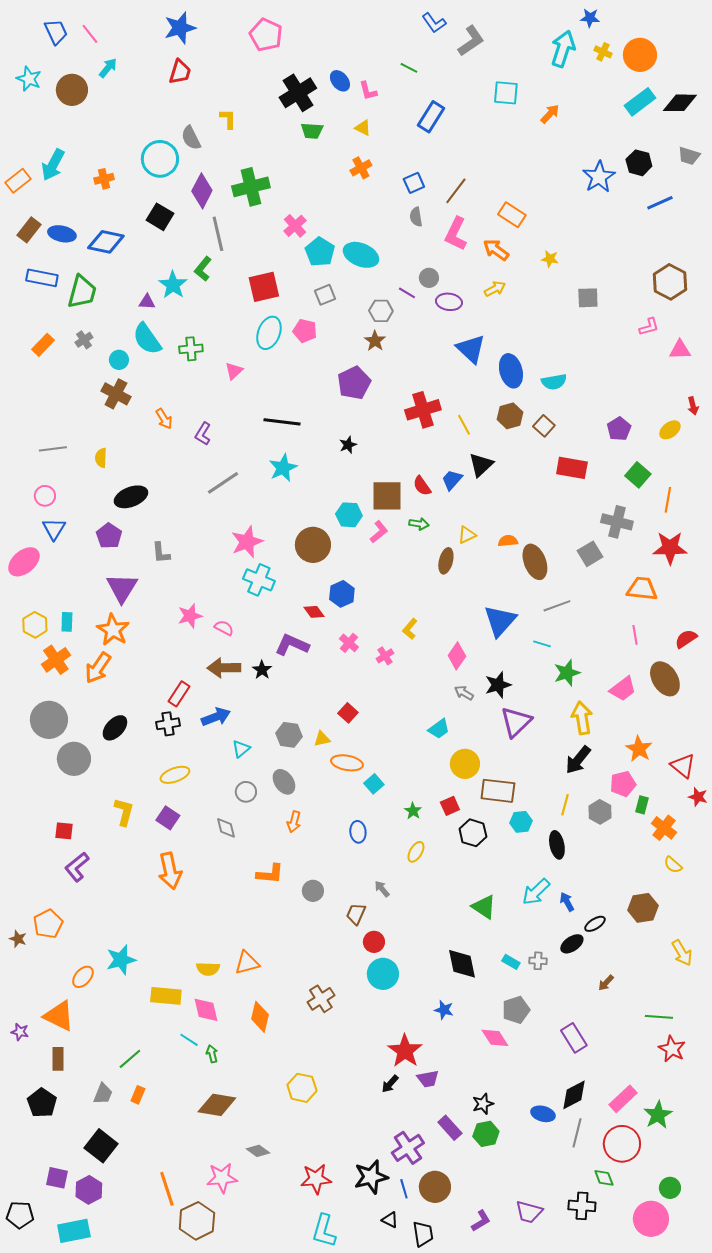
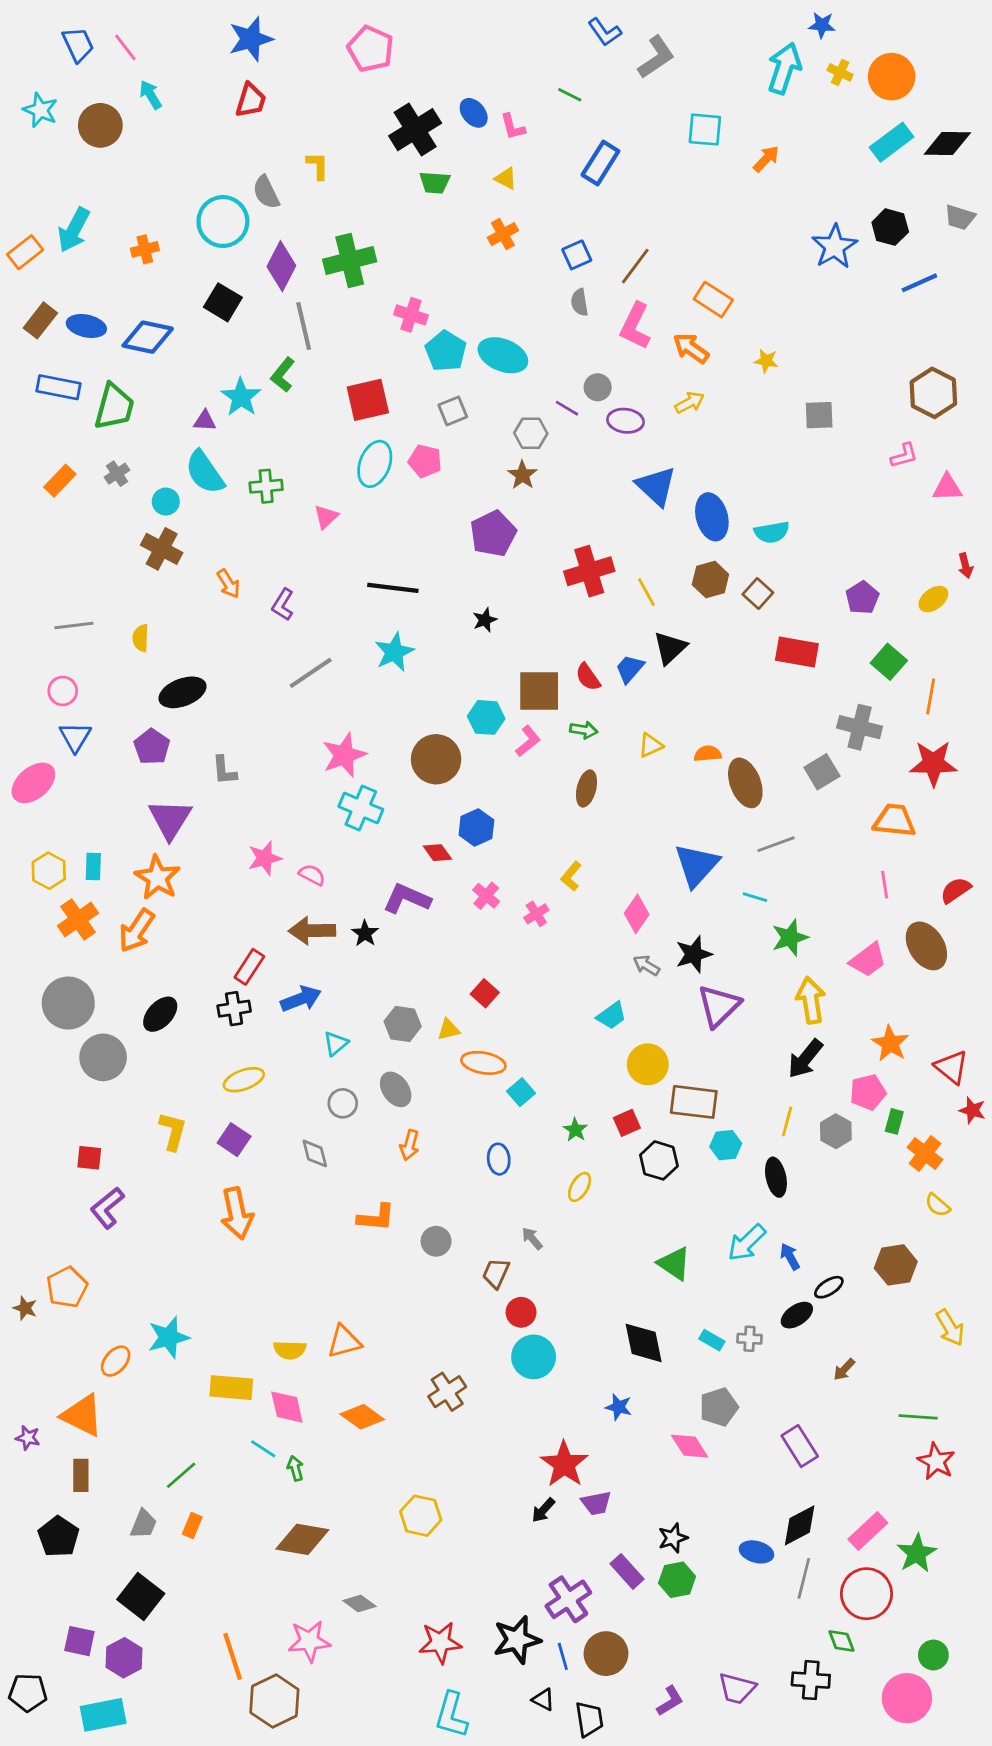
cyan arrow: (108, 68) -> (150, 95), turned -70
pink cross: (295, 226) -> (411, 315), turned -30
brown ellipse: (446, 561) -> (586, 788), moved
orange diamond: (260, 1017) -> (362, 1417), turned -68

